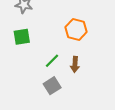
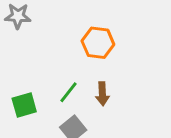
green square: (22, 37) -> (24, 105), moved

